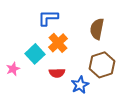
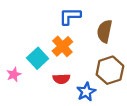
blue L-shape: (48, 18) -> (70, 16), moved

